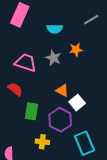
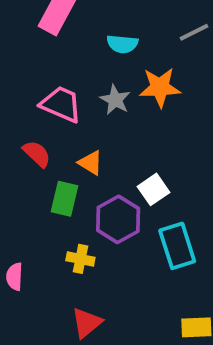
orange star: (76, 50) -> (160, 87), size x1.5
orange triangle: (62, 90) -> (91, 163), moved
cyan rectangle: (84, 143) -> (177, 246), moved

